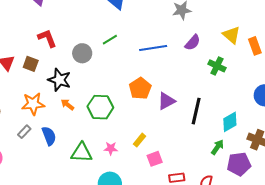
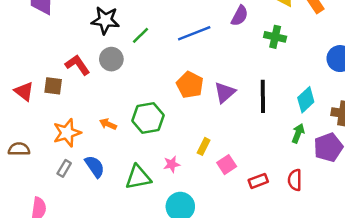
red L-shape: (47, 38) -> (77, 65), moved
black star: (59, 80) -> (105, 20), moved

